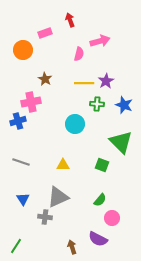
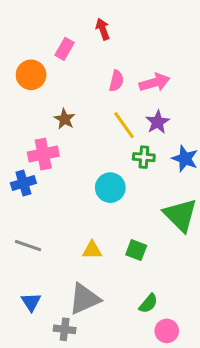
pink rectangle: (45, 33) -> (65, 49), turned -40
pink arrow: (100, 41) -> (154, 82), moved
yellow line: (84, 83) -> (124, 125), turned 54
green square: (102, 165) -> (136, 250), moved

